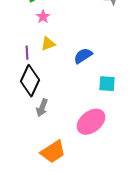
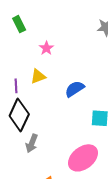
pink star: (43, 17) -> (46, 48), moved

